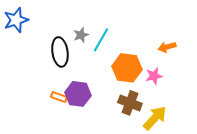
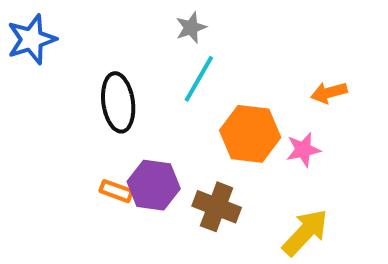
gray star: (81, 35) -> (191, 28), moved
brown cross: (130, 103) -> (217, 207), moved

